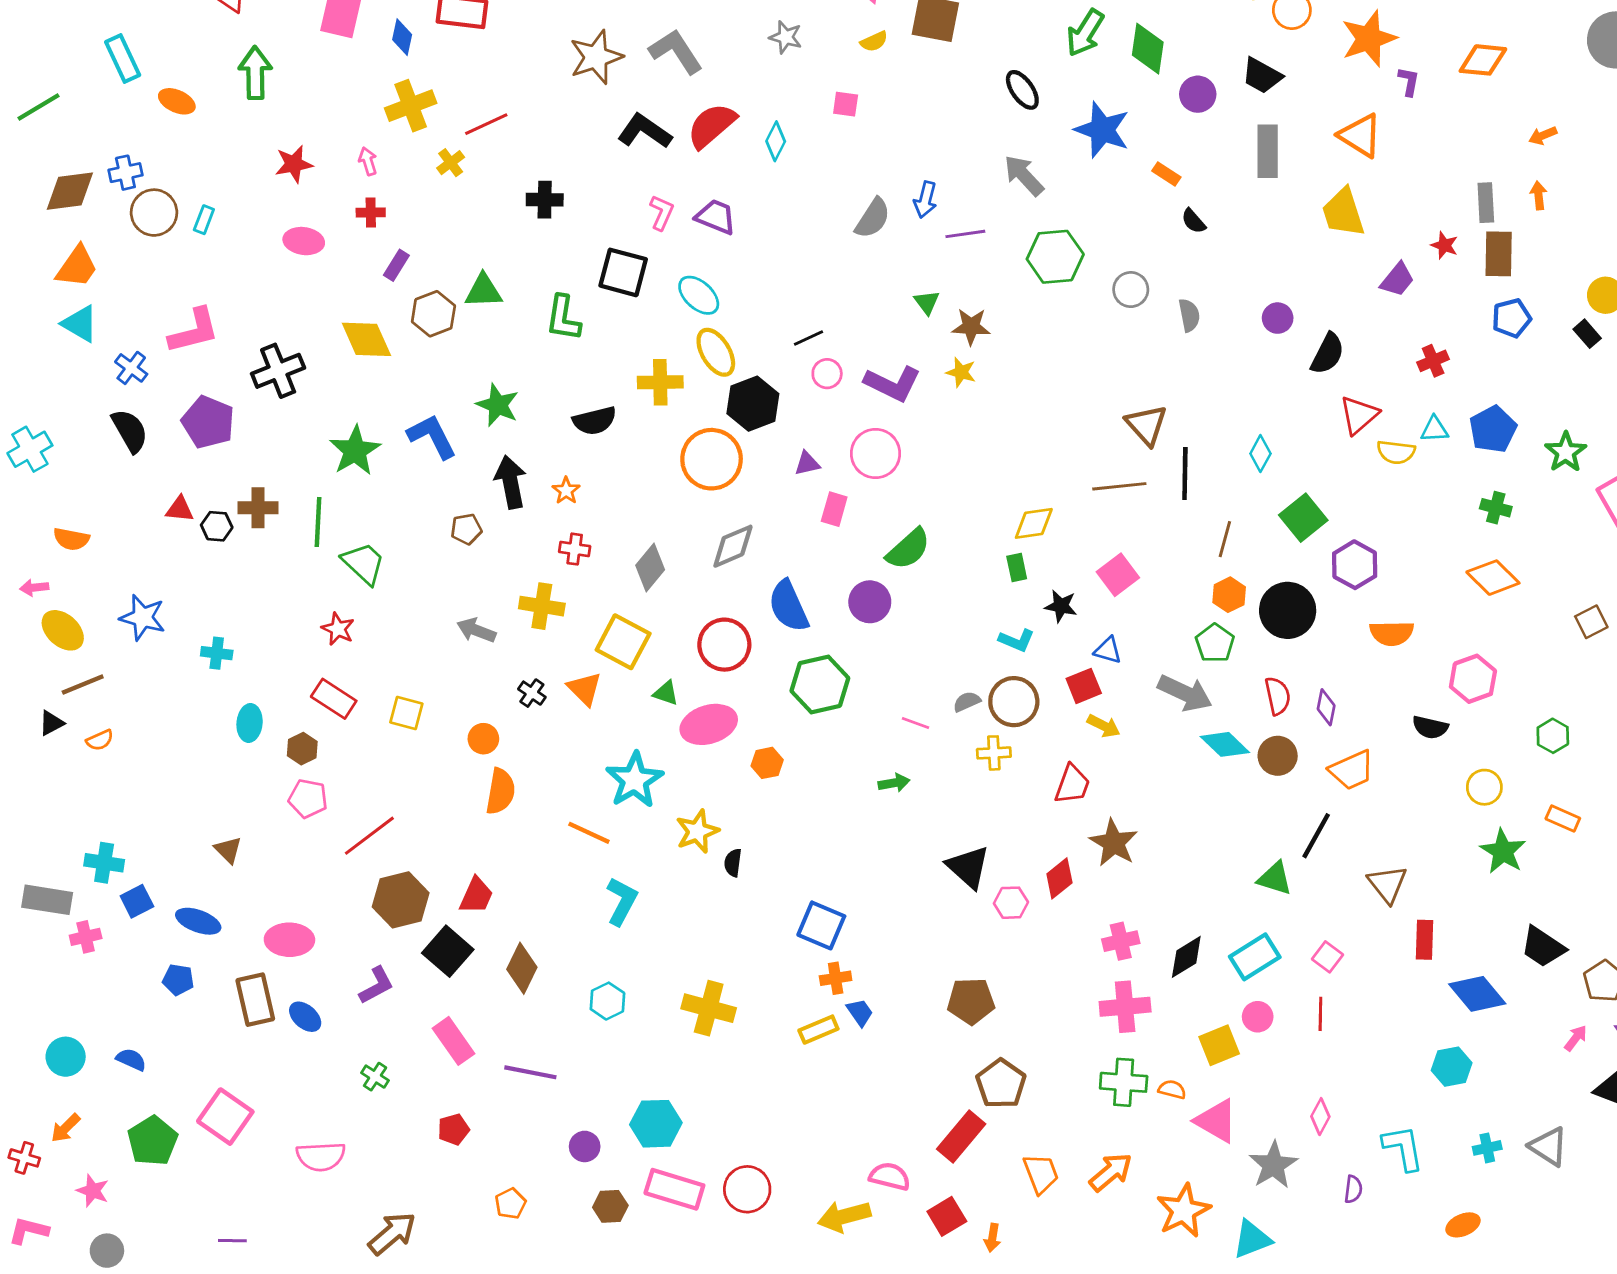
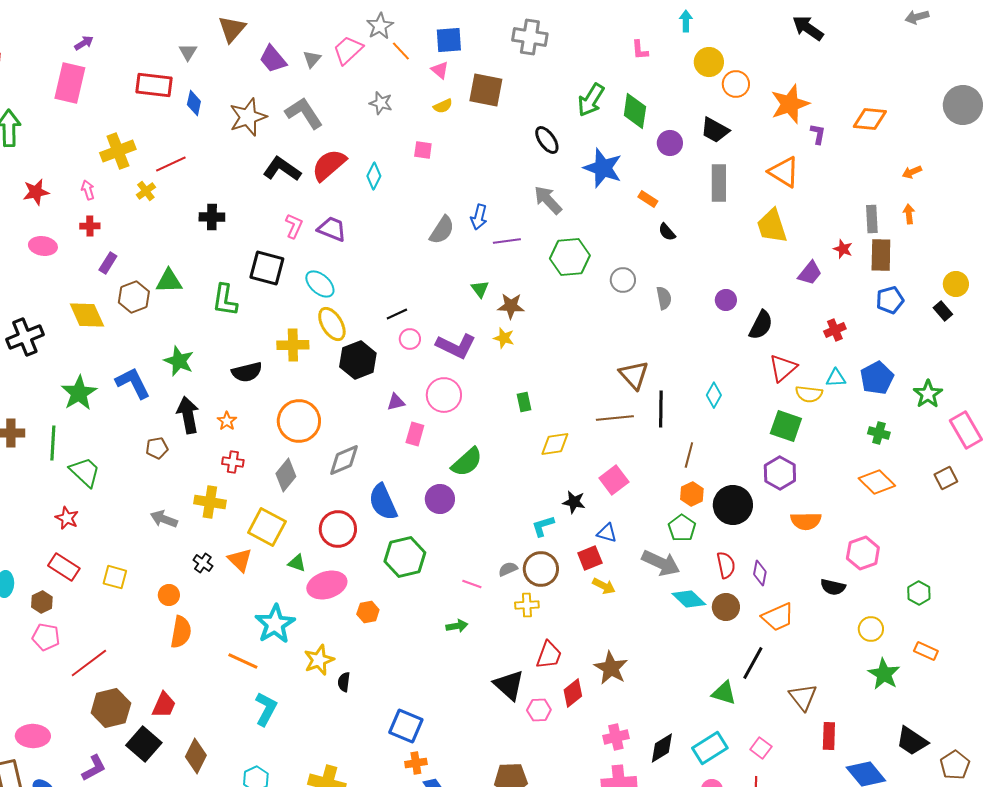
blue diamond: (402, 37) -> (194, 103), moved
orange circle: (712, 459) -> (299, 421), moved
green square: (1303, 518) -> (786, 426), moved, turned -32
green rectangle: (1017, 568) -> (524, 402), moved
brown square: (1591, 622) -> (946, 478), moved
cyan L-shape: (1017, 640) -> (543, 526), turned 140
red trapezoid: (1072, 784) -> (549, 655), moved

